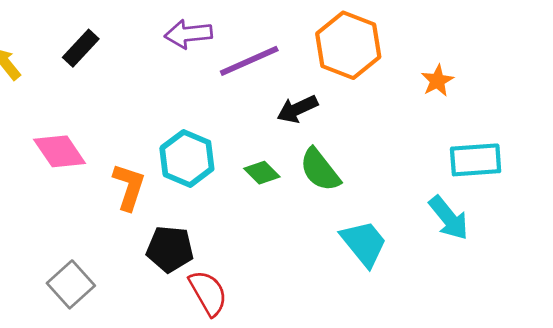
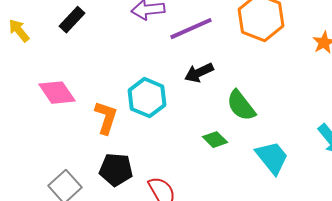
black arrow: (297, 109) -> (199, 73), moved
green diamond: (262, 173) -> (215, 140), moved
black pentagon: (170, 249) -> (116, 170), moved

